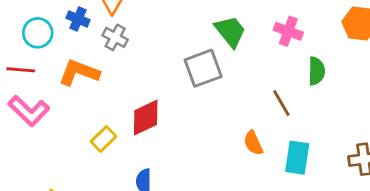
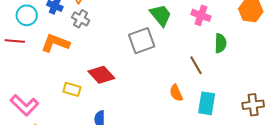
pink L-shape: (29, 111) -> (25, 105), moved
red diamond: (146, 118) -> (101, 75), turned 72
yellow rectangle: (103, 139) -> (72, 89), turned 60

